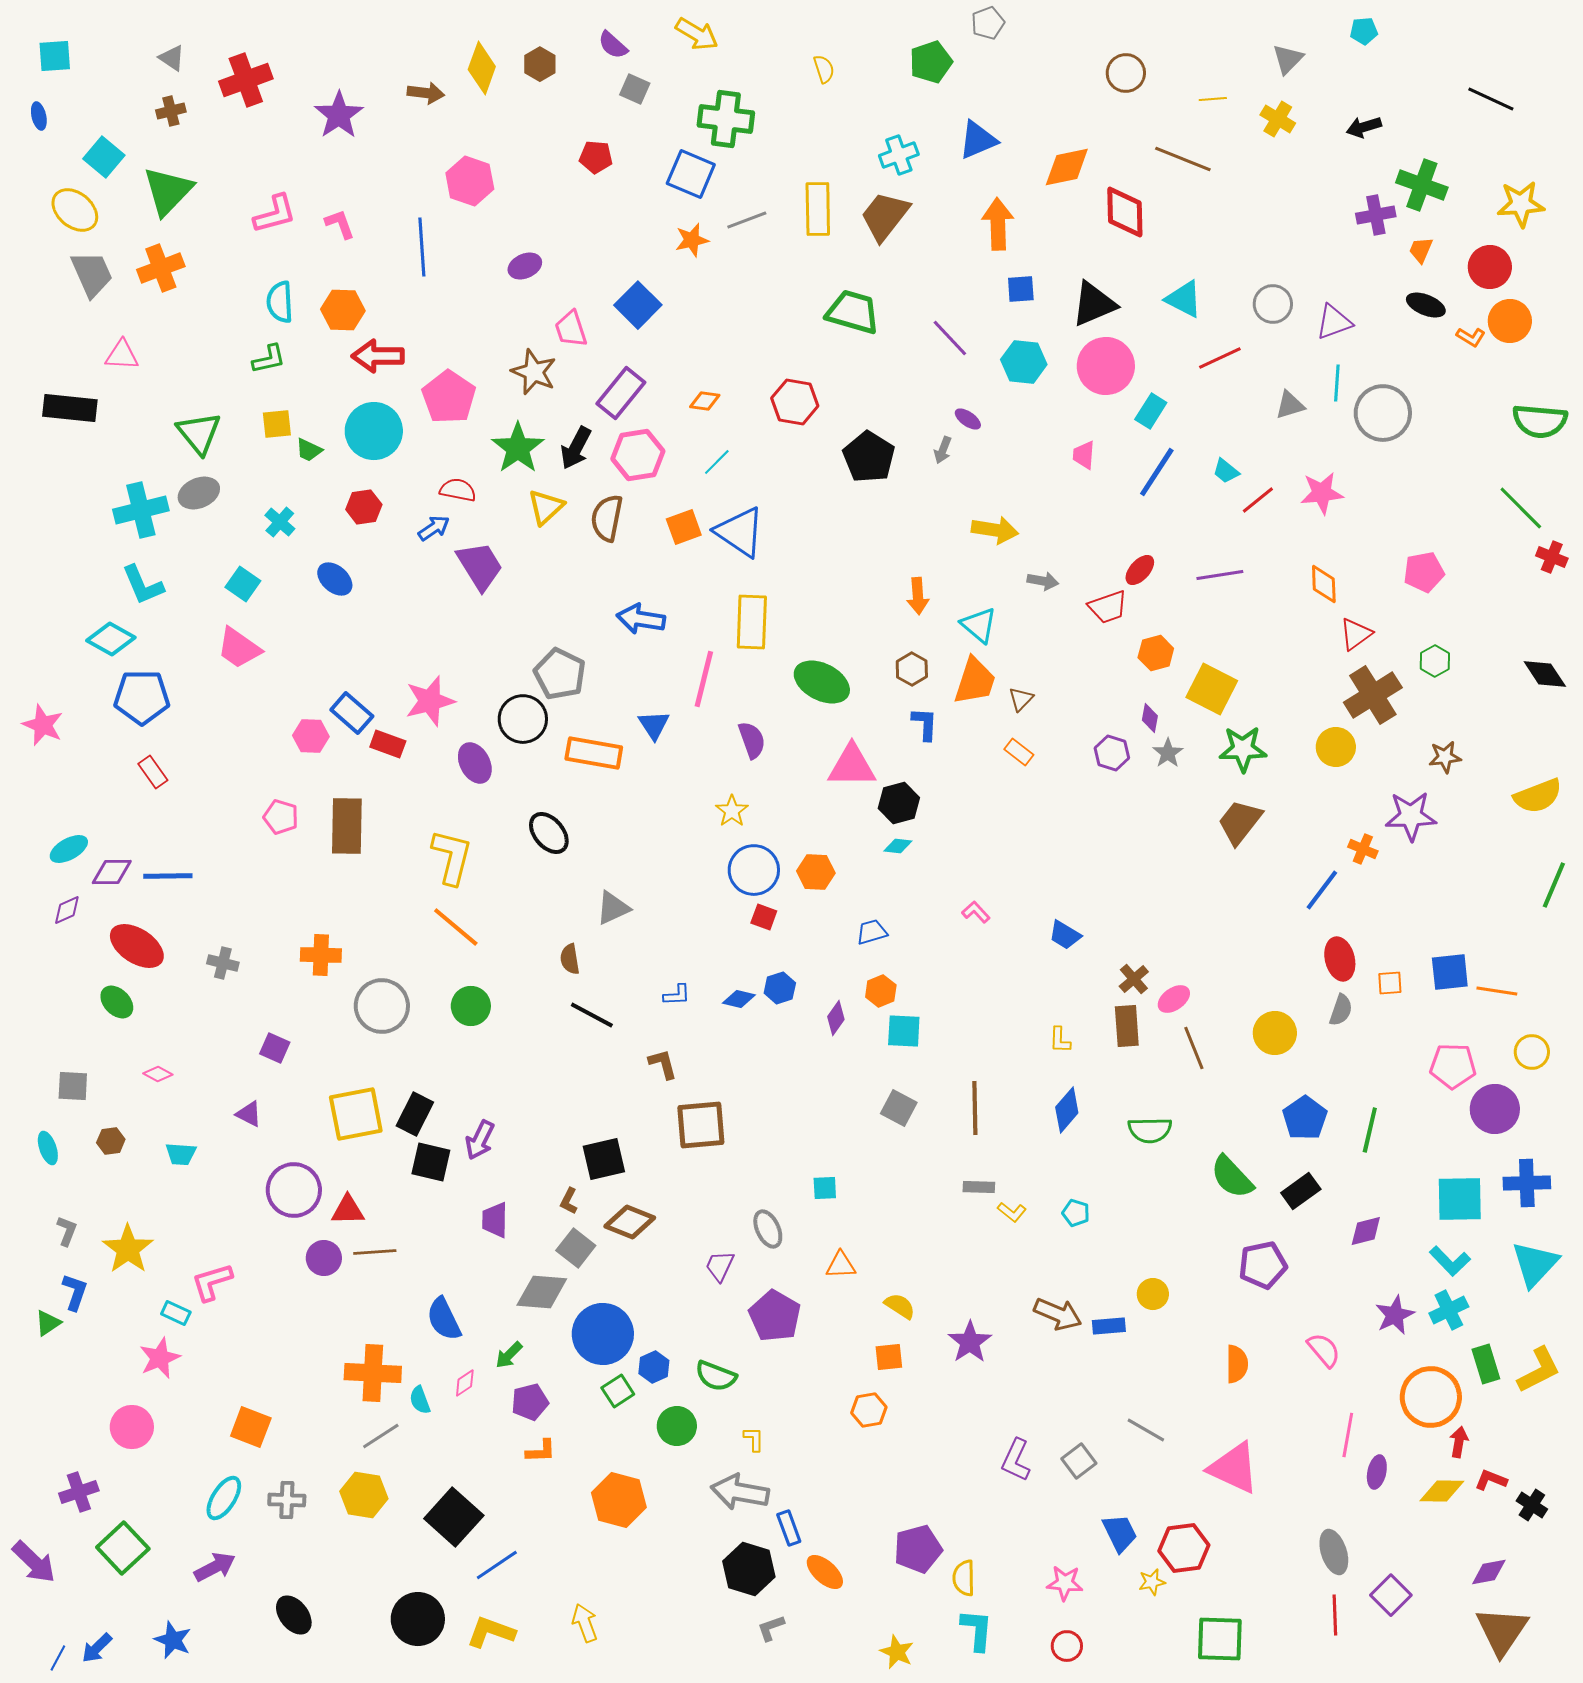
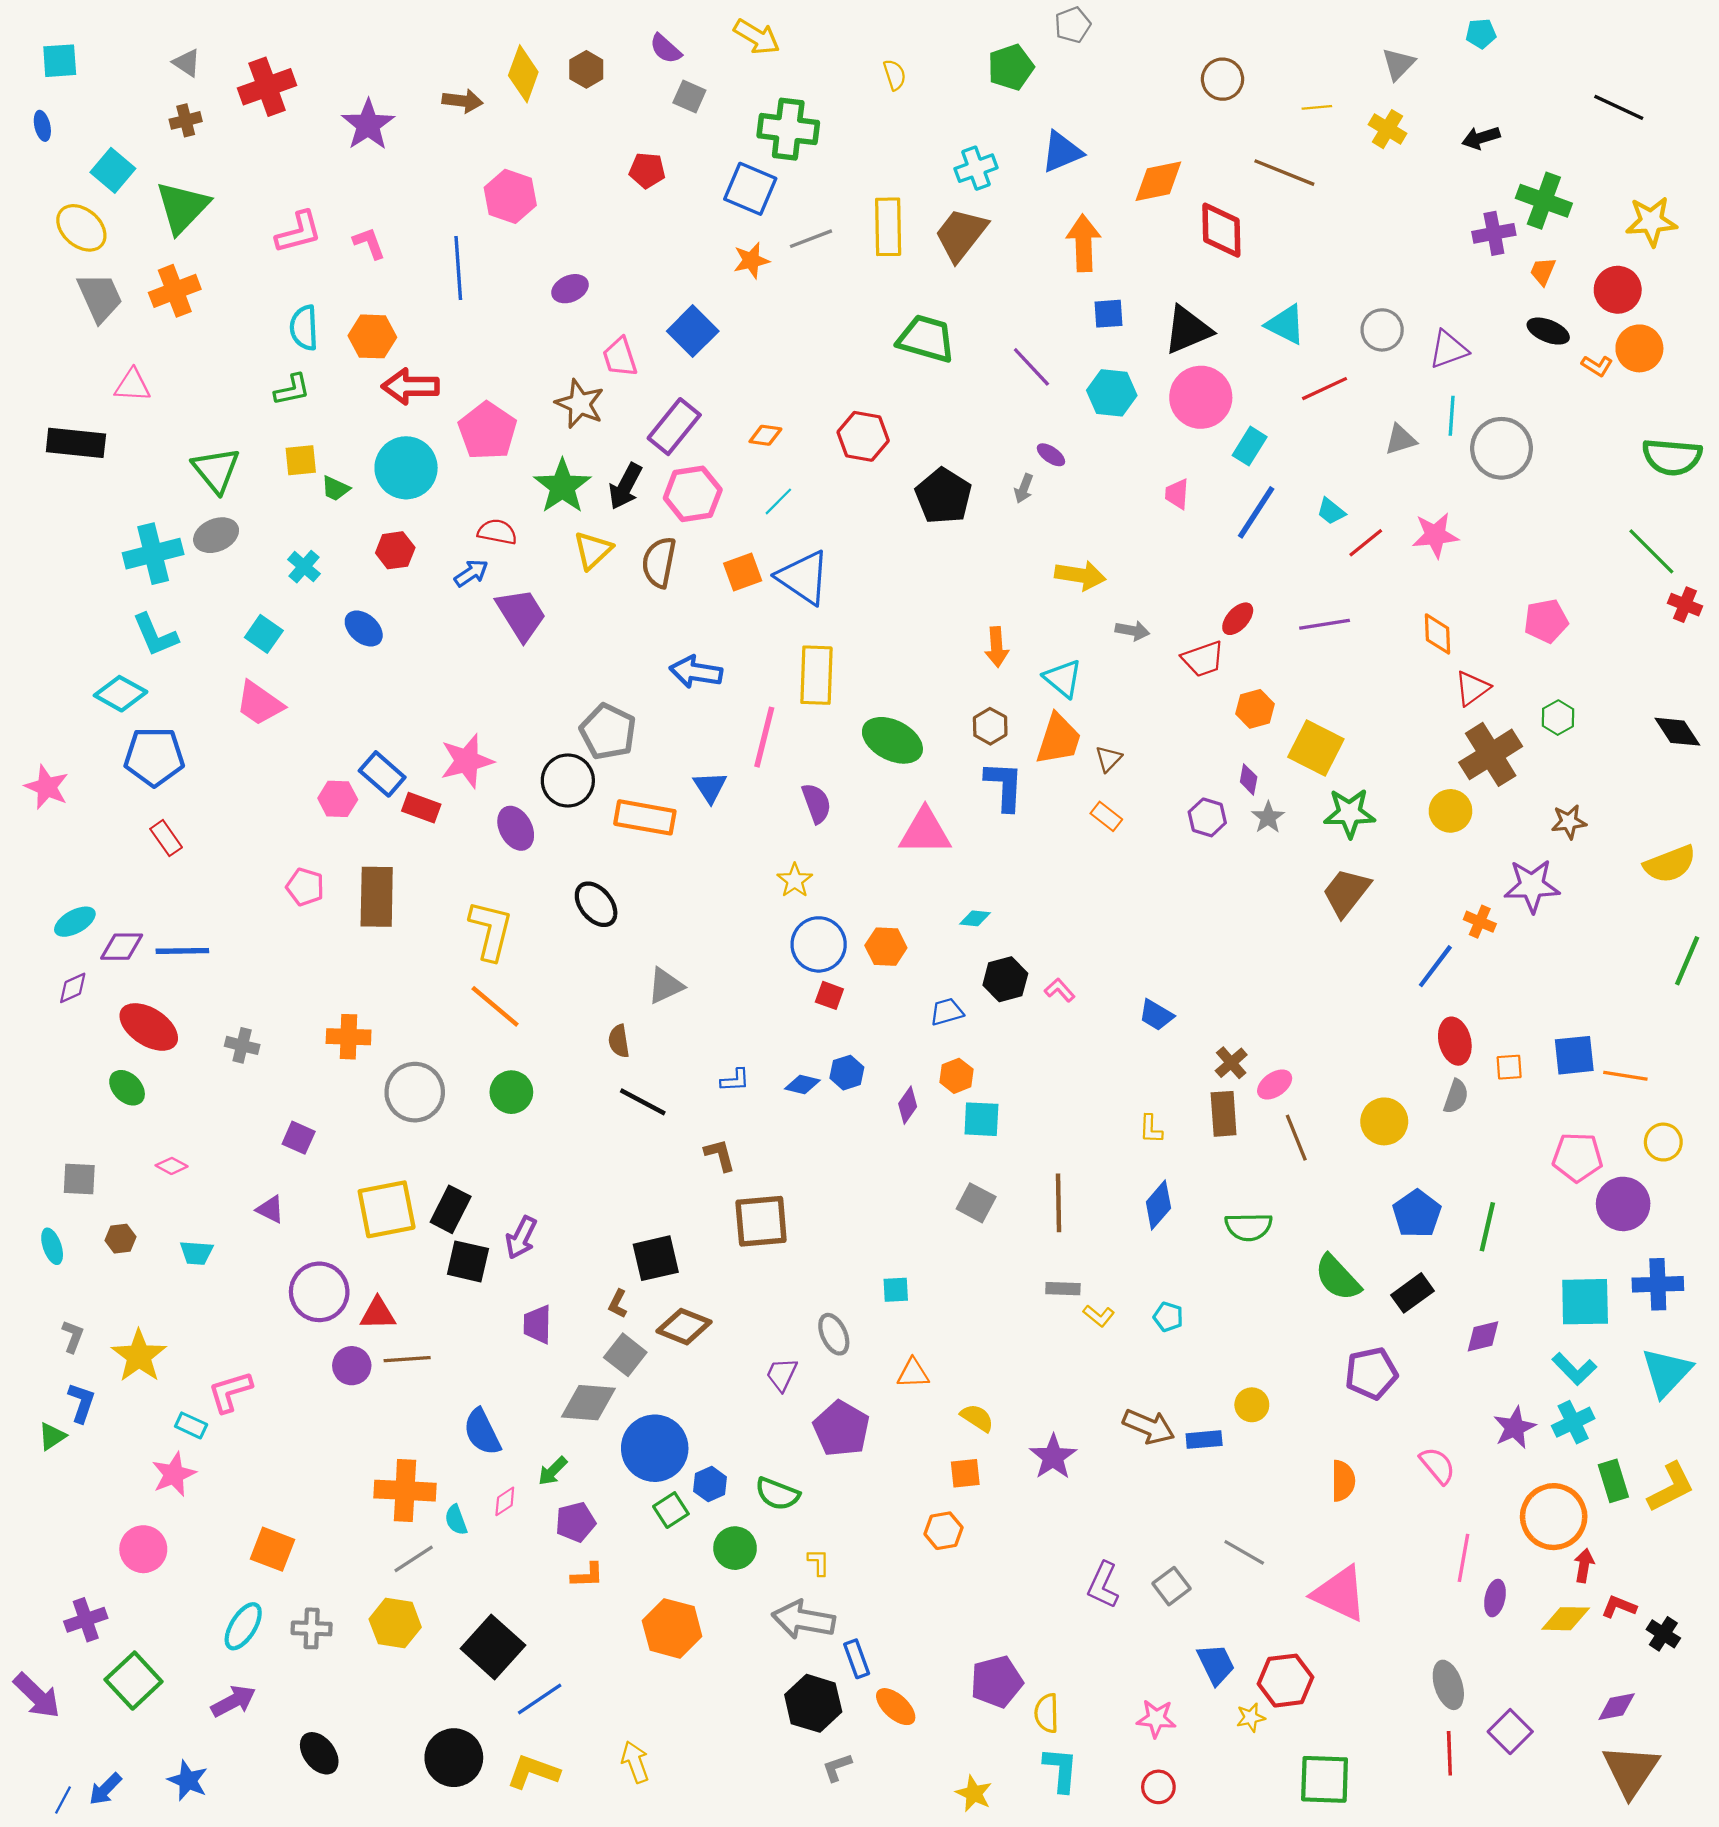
blue L-shape: (925, 724) -> (1004, 786), size x1.4
black hexagon: (899, 803) -> (1005, 979), moved

